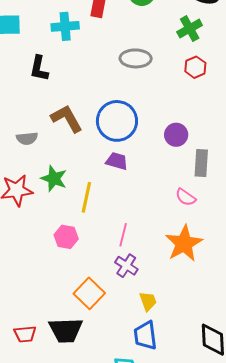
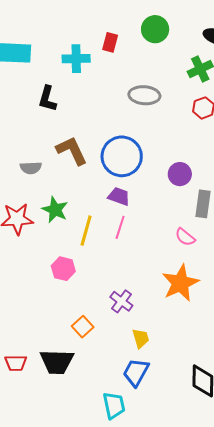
pink line: (123, 235) -> (120, 227), moved
orange square: (89, 293) -> (83, 327), size x0.7
blue trapezoid: (145, 335) -> (136, 372), turned 32

